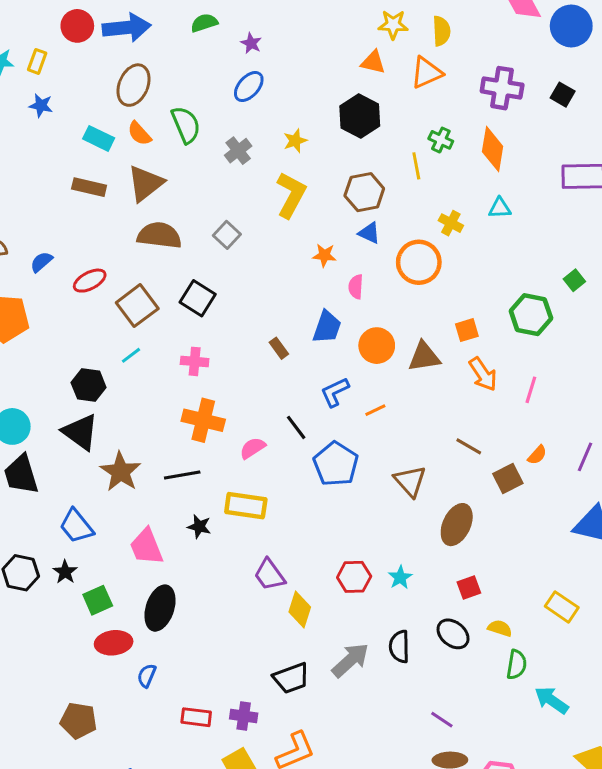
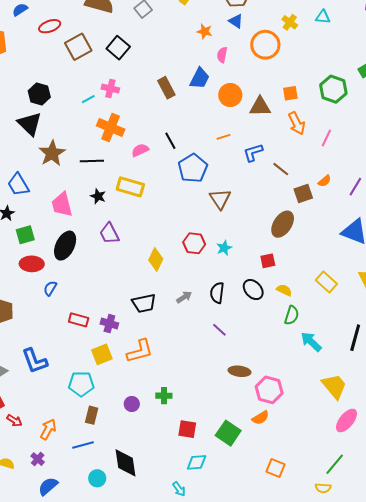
brown rectangle: (279, 348) -> (166, 88), size x1.5
cyan line: (131, 355) -> (88, 99), moved
blue L-shape: (335, 392) -> (253, 152), moved
brown triangle: (410, 481) -> (220, 199), moved
brown ellipse: (457, 525) -> (283, 224), moved
purple trapezoid: (269, 575) -> (109, 233), moved
gray arrow: (350, 660) -> (184, 297), size x0.6
purple line: (442, 720) -> (219, 330), moved

